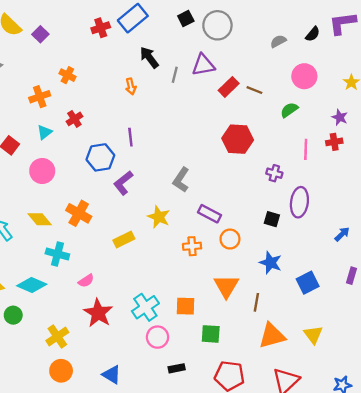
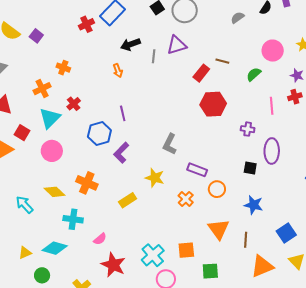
black arrow: (149, 57) -> (130, 44), turned -66
pink circle: (304, 76) -> (273, 51), moved
red rectangle: (229, 87) -> (201, 73), moved
cyan triangle: (45, 132) -> (50, 118), size x1.6
orange cross: (192, 246) -> (186, 199), turned -35
blue square: (308, 283) -> (286, 233), moved

